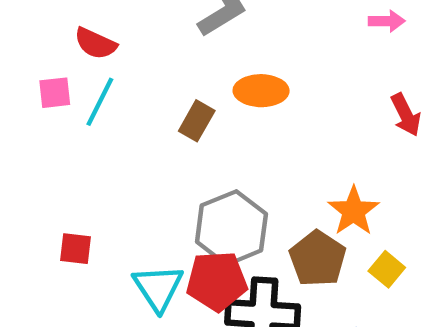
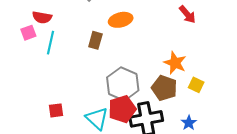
pink square: (55, 93) -> (28, 33), moved

